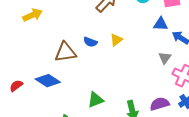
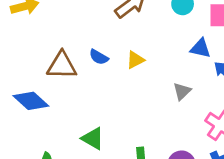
gray triangle: (165, 58) -> (182, 91), moved
green triangle: (96, 100) -> (93, 139), turned 42

